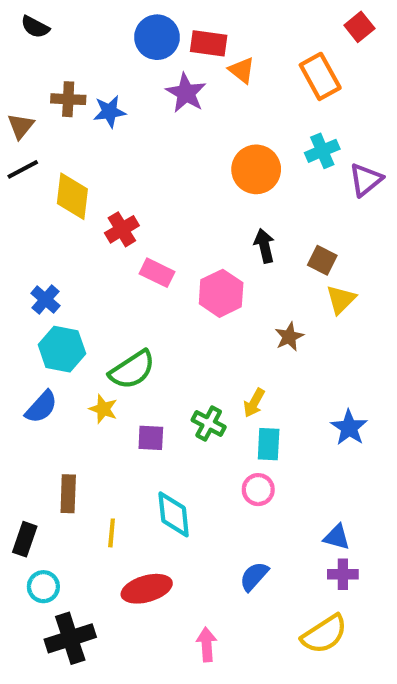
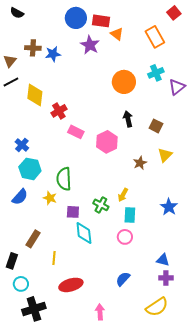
yellow triangle: (341, 300) -> (165, 155), moved
green semicircle: (132, 370) -> (64, 179), turned 120
brown rectangle: (68, 494) -> (33, 239), turned 30
cyan diamond: (174, 514) -> (84, 233), moved

